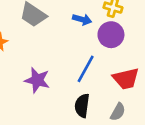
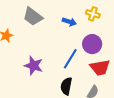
purple circle: (111, 35) -> (92, 44), moved

